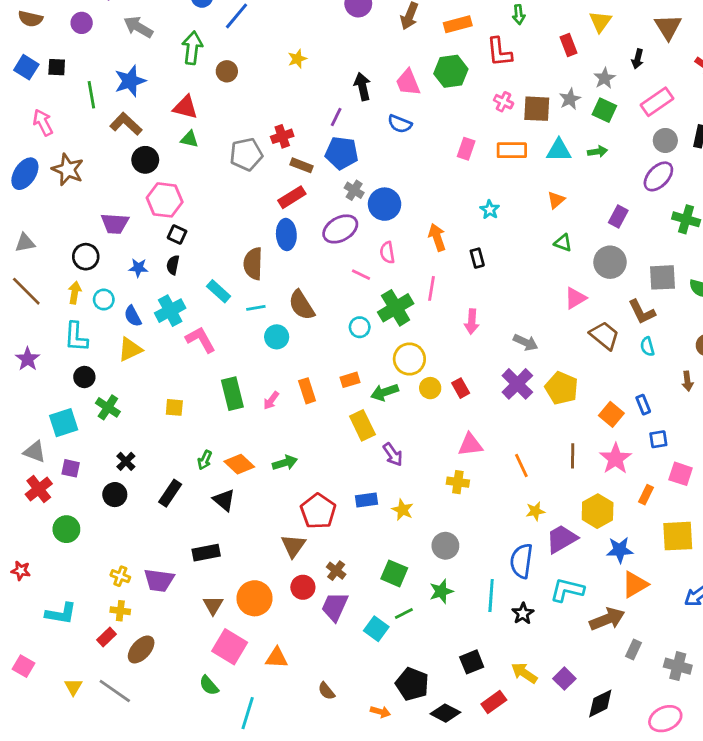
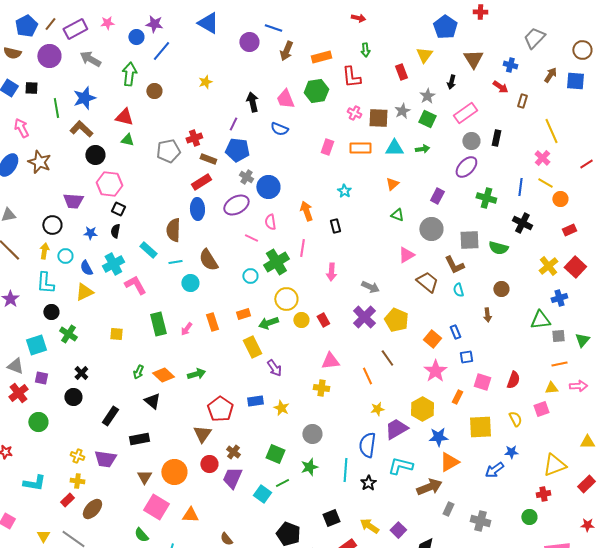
purple circle: (82, 23) -> (49, 56), size x1.5
brown line: (573, 456) -> (387, 358), moved, turned -36
black rectangle: (170, 493) -> (110, 416), moved

